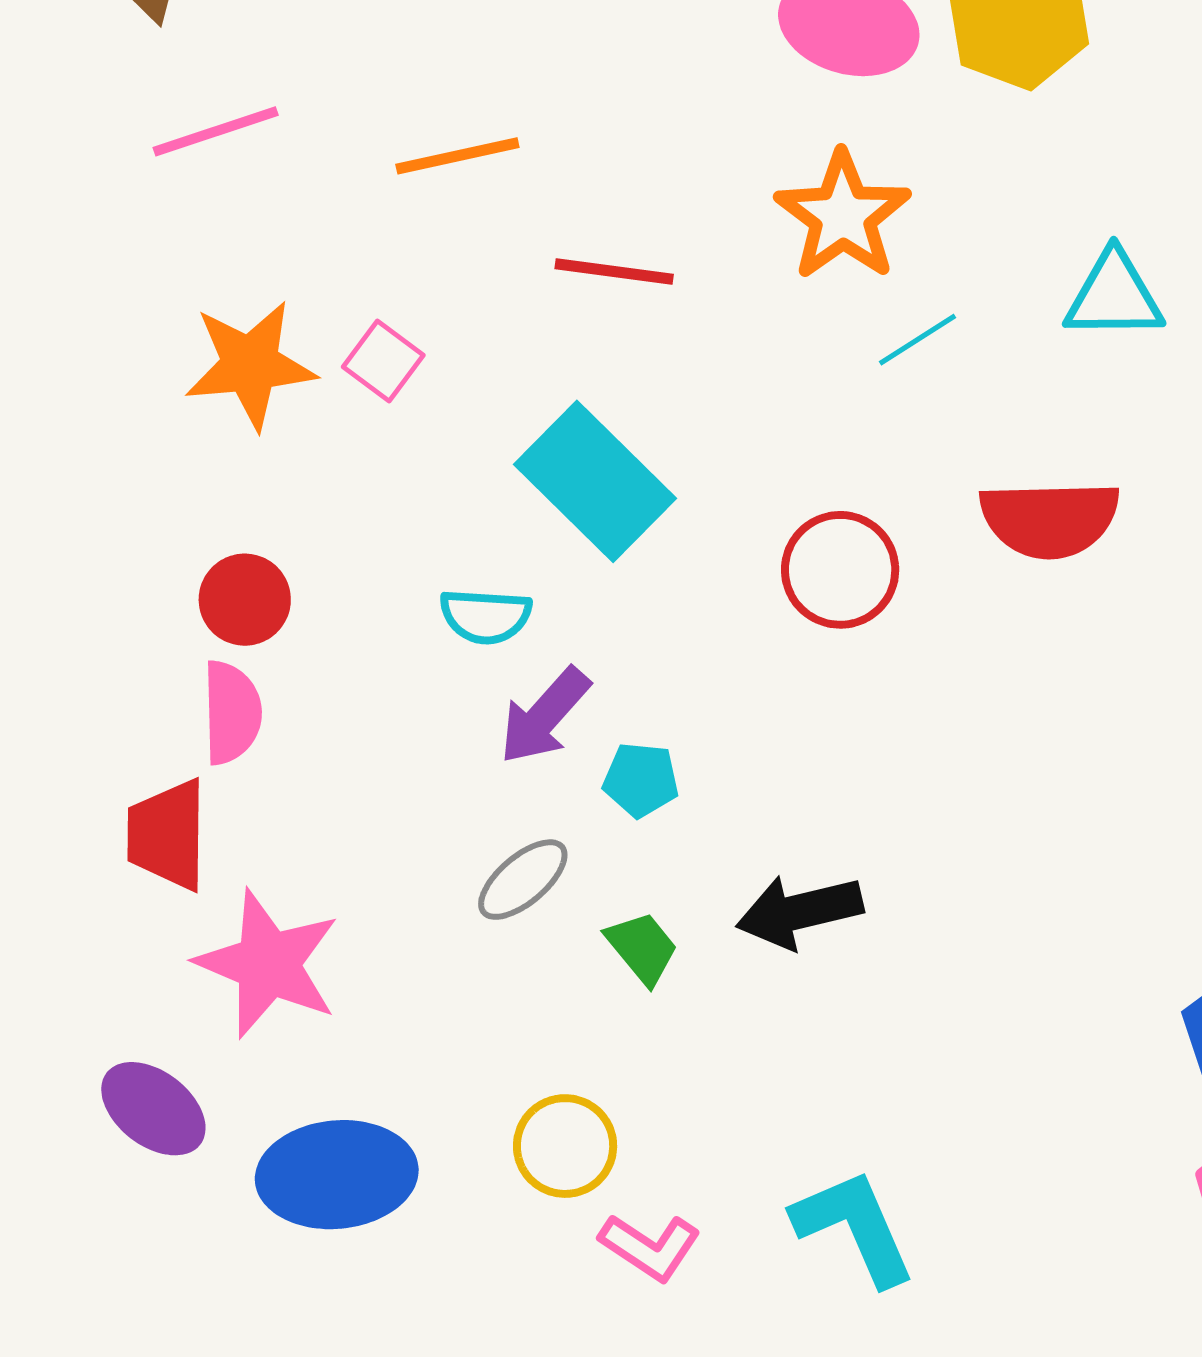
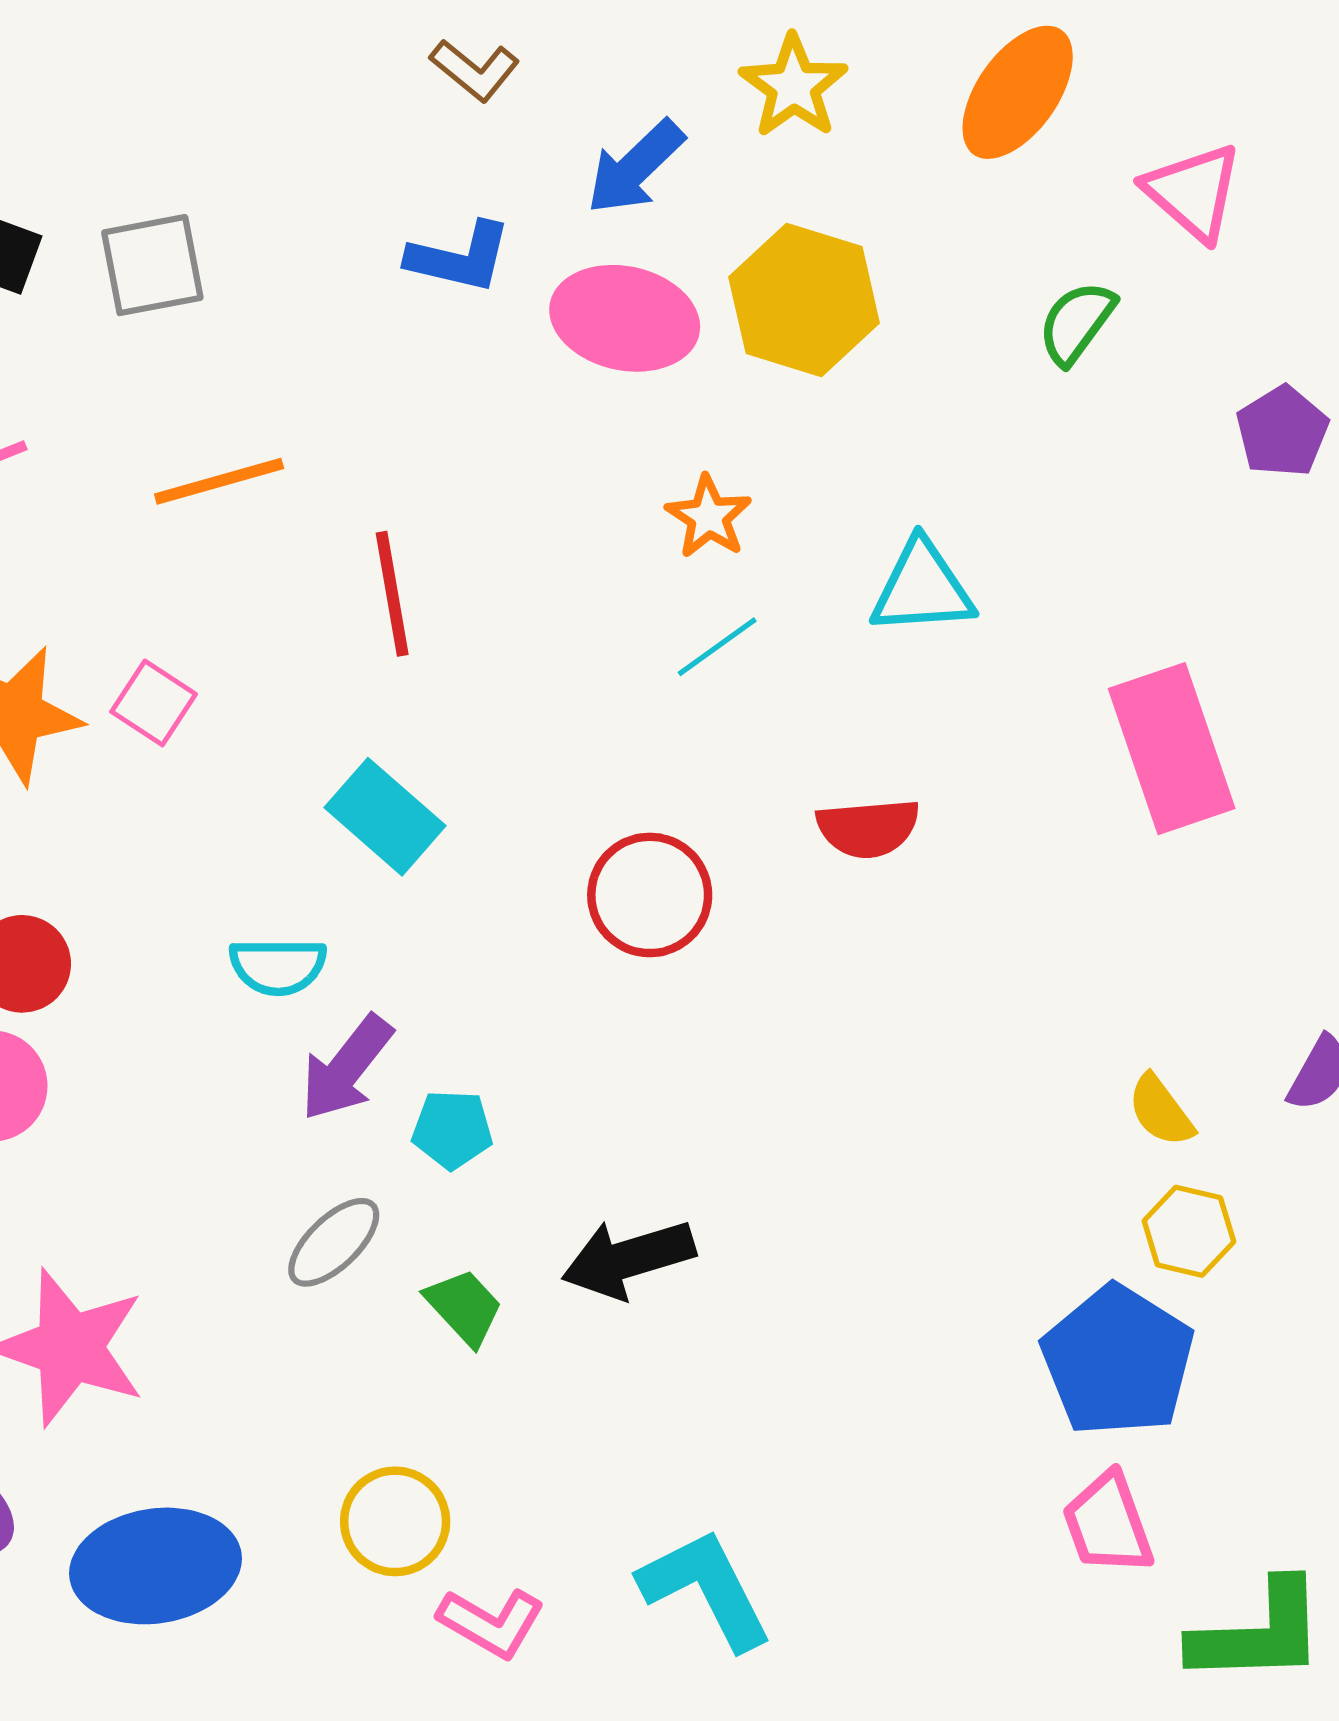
orange star: (843, 216) -> (709, 517), moved, size x0.6
red line: (614, 271) -> (392, 594), turned 76
cyan rectangle: (595, 481) -> (385, 817), size x0.7
red semicircle: (1050, 519) -> (868, 828), size x0.7

